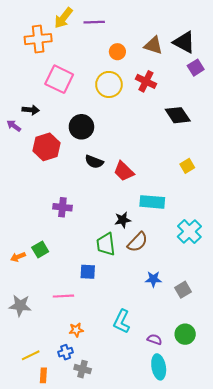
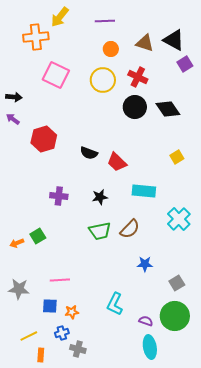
purple line: (94, 22) -> (105, 21), moved
black arrow: (31, 110) -> (14, 97), moved
black circle: (81, 127) -> (135, 107), moved
black star: (123, 220) -> (100, 197), moved
green trapezoid: (106, 244) -> (100, 231), turned -95
blue square: (88, 272) -> (50, 306), moved
gray square: (183, 290) -> (177, 283), moved
green circle: (185, 334) -> (175, 316), size x1.5

